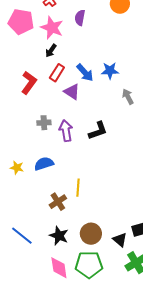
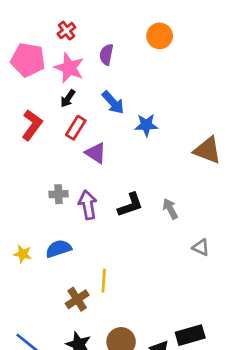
blue arrow: (85, 73) -> (113, 102), moved
red L-shape: (29, 83) -> (32, 125), moved
gray arrow: (128, 97) -> (170, 209), moved

